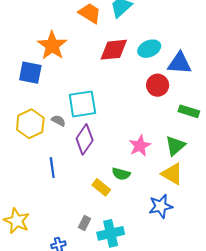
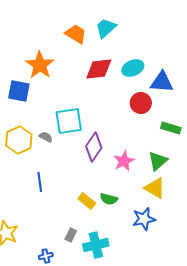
purple diamond: (85, 139) -> (94, 147), moved
green semicircle: (121, 174) -> (109, 199), moved

